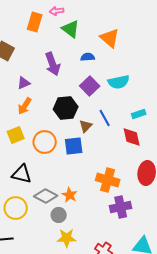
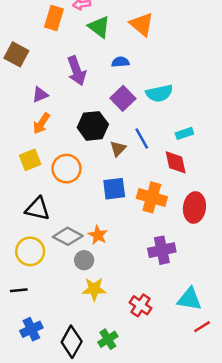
orange triangle: (110, 38) -> (142, 24), moved
blue square: (74, 146) -> (114, 189), moved
orange cross: (108, 180) -> (152, 197), moved

